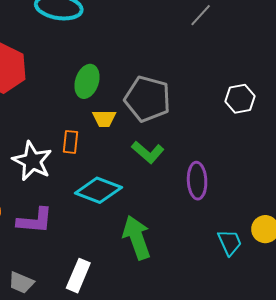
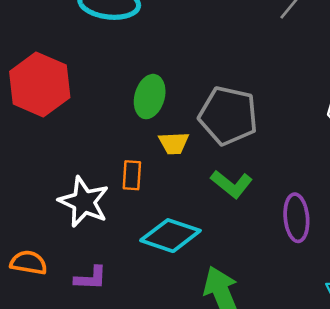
purple L-shape: (35, 221) -> (91, 278), size x0.7

